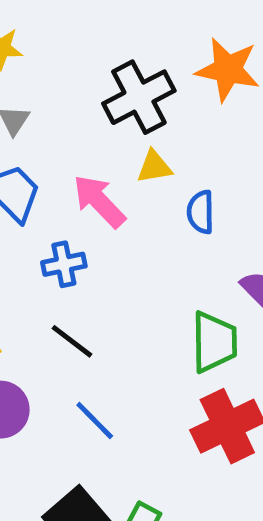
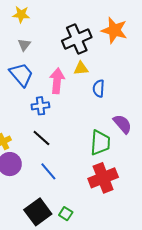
pink arrow: (99, 201) -> (57, 81), turned 45

